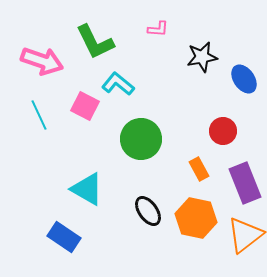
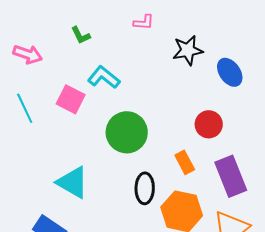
green L-shape: (95, 42) -> (81, 35), size x0.5
pink arrow: (42, 61) -> (28, 54), size x0.7
black ellipse: (148, 211) -> (145, 188), moved, turned 36

